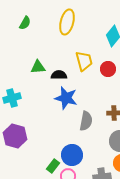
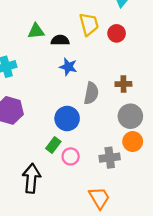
blue star: (66, 98) -> (68, 67), size x0.7
blue circle: (72, 155) -> (67, 119), moved

